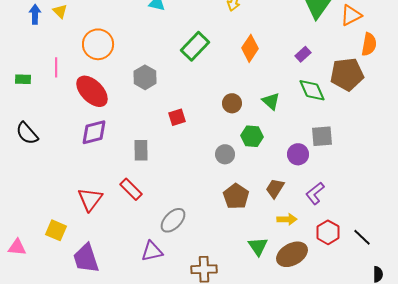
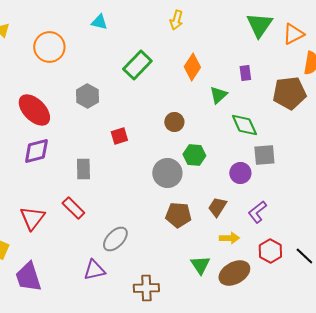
orange circle: (98, 44) -> (49, 47), moved
purple rectangle: (303, 54) -> (245, 73), turned -56
green diamond: (312, 90) -> (244, 125), moved
green triangle: (271, 101) -> (218, 95), moved, turned 36
gray circle: (225, 154) -> (167, 173), size x1.5
brown pentagon: (236, 196) -> (178, 215), turned -30

